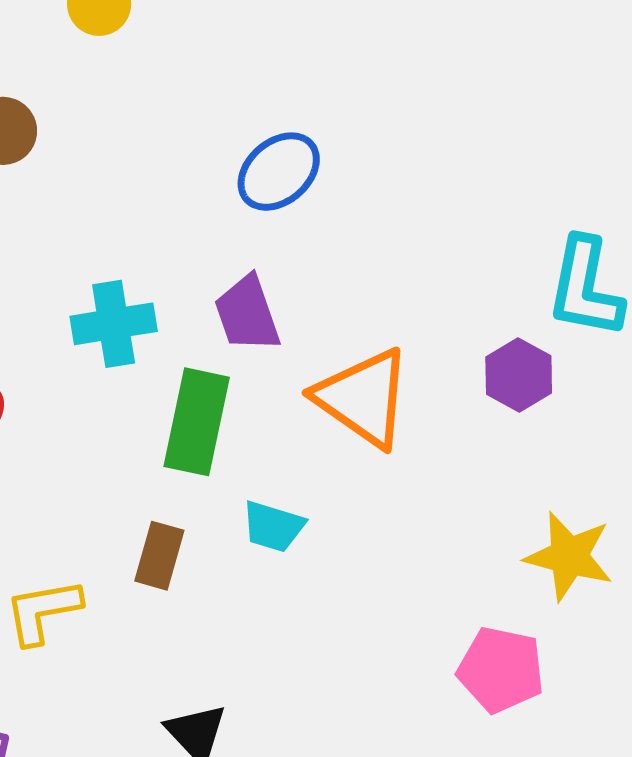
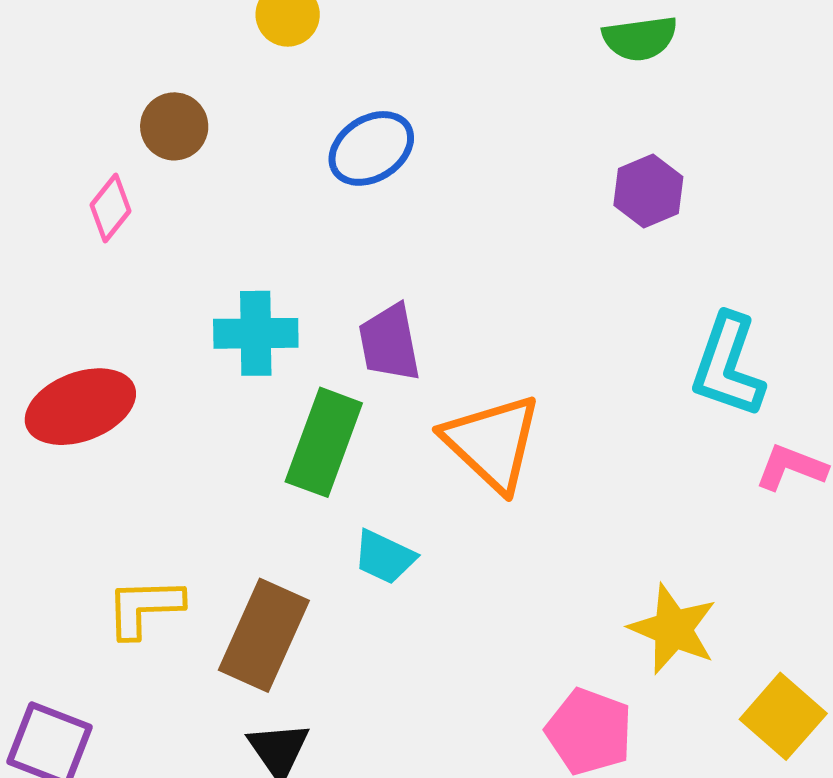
blue ellipse: (279, 172) -> (371, 148), moved
purple hexagon: (519, 375) -> (648, 191), moved
brown rectangle: (159, 556) -> (264, 635), moved, size x1.6

